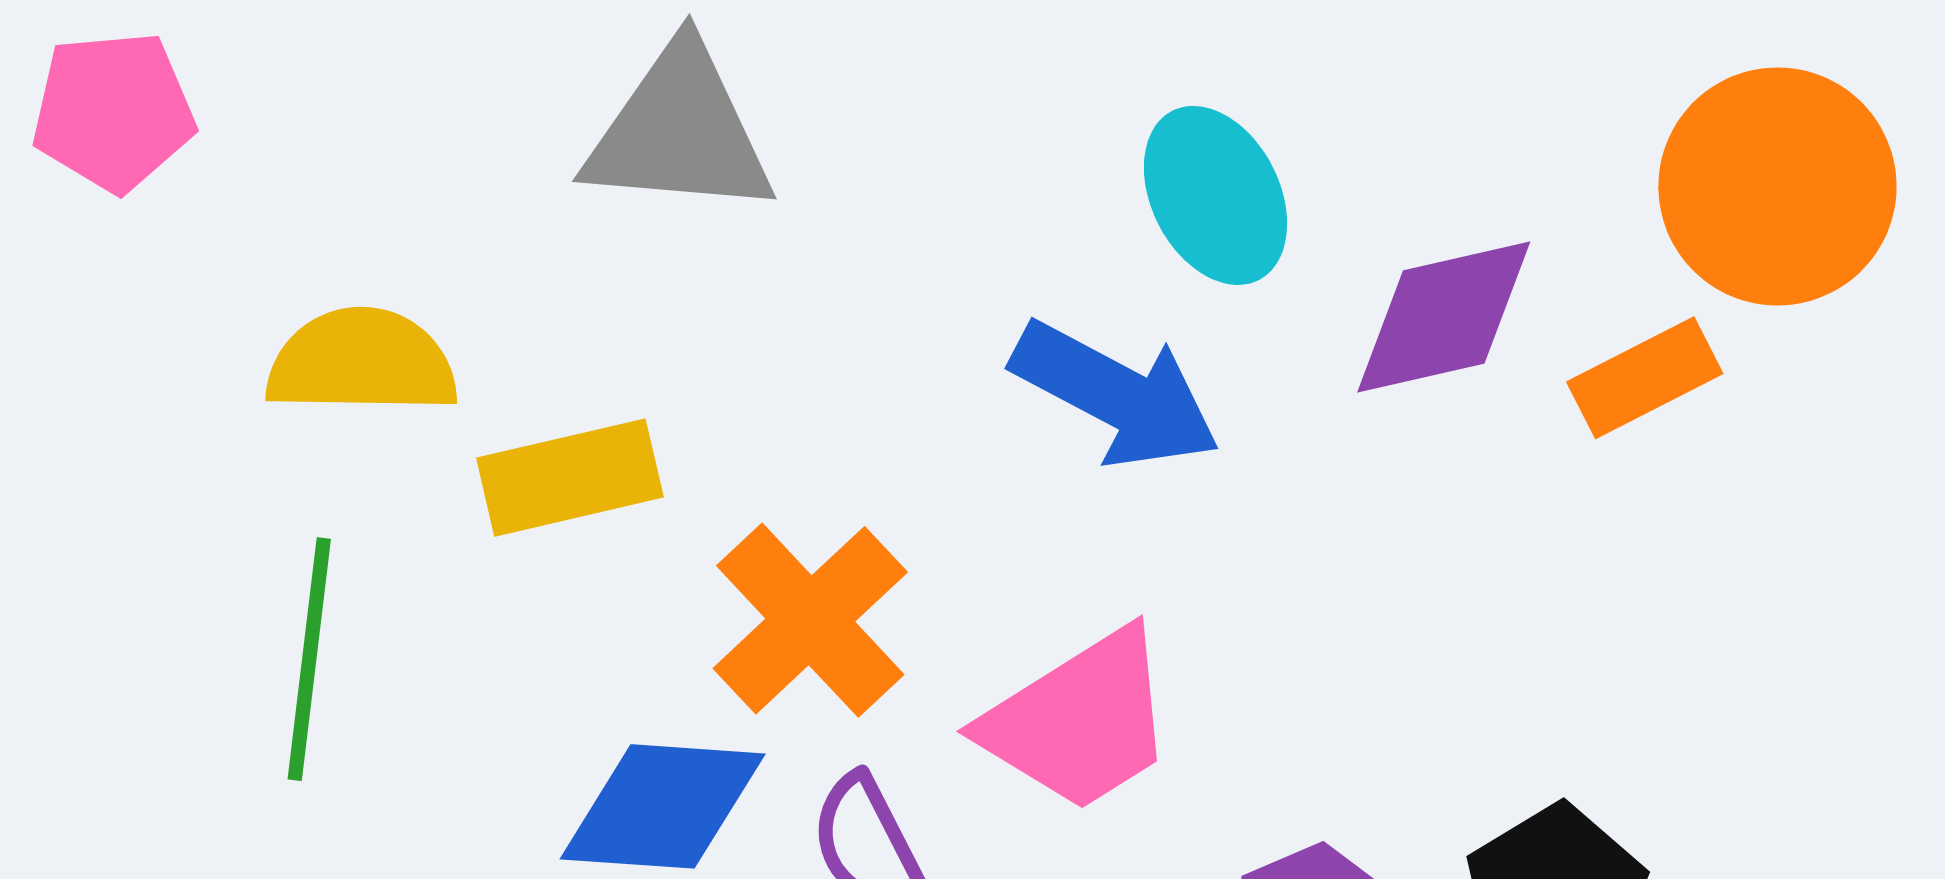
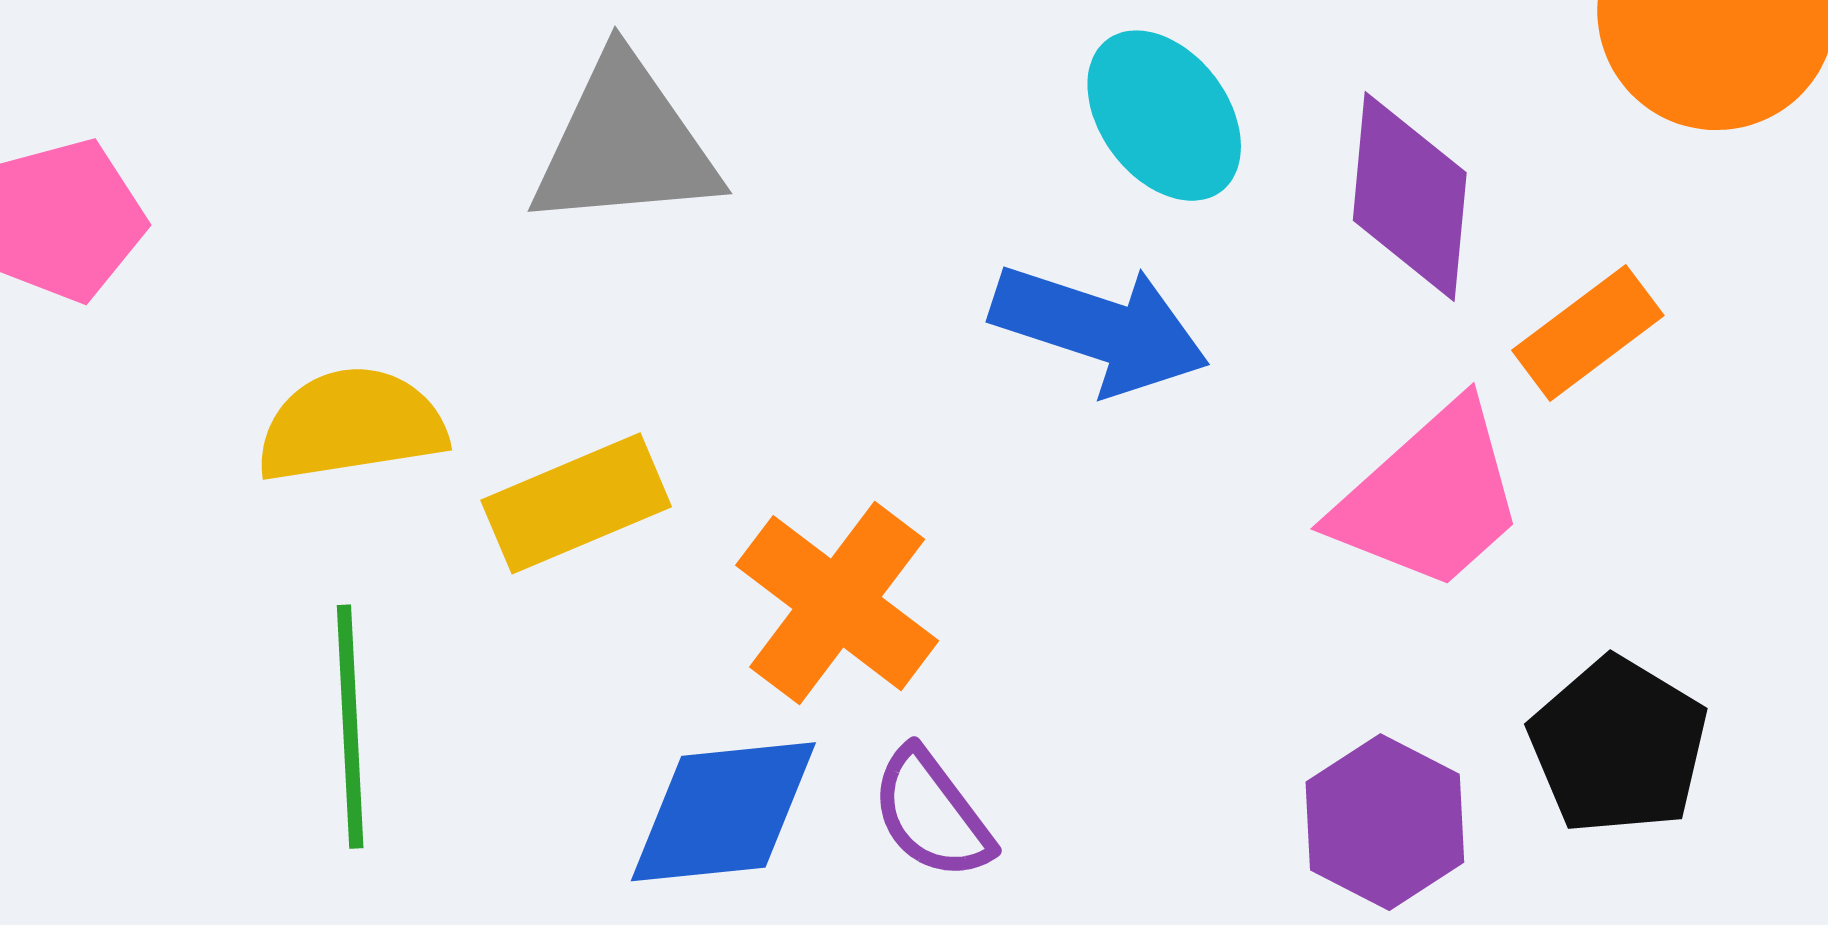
purple diamond: (1444, 317) -> (1410, 197), turned -62
orange rectangle: (1645, 378) -> (1588, 333), moved
pink trapezoid: (1079, 721) -> (1430, 498), moved

